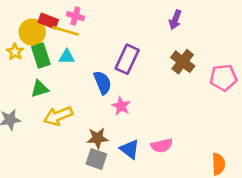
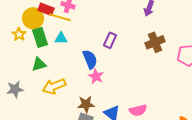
purple rectangle: (127, 59) -> (110, 40), size x0.7
brown cross: (183, 62) -> (155, 42), turned 30
pink star: (121, 106) -> (96, 76), moved

